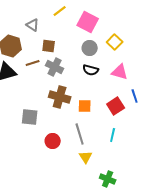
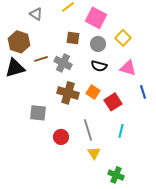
gray triangle: (33, 25) -> (36, 14), moved
brown square: (49, 46) -> (73, 38), moved
orange square: (85, 106) -> (93, 92), moved, turned 32
red square: (116, 106) -> (113, 102), moved

